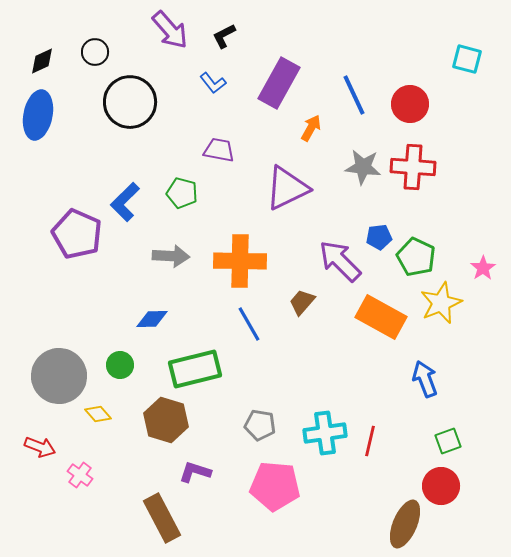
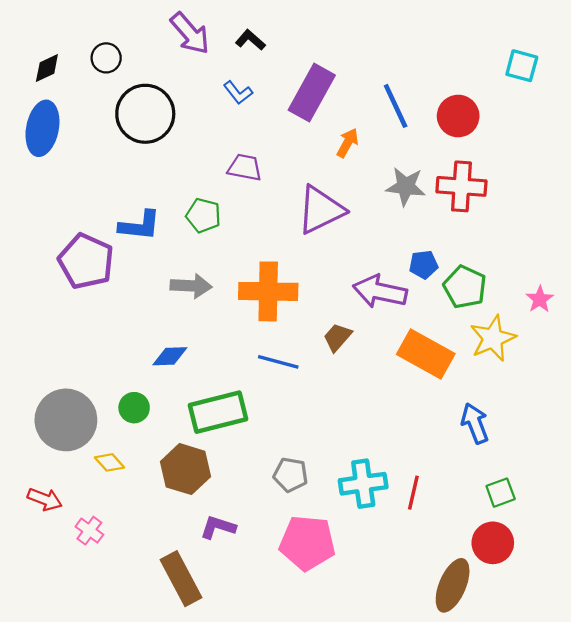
black L-shape: (224, 36) -> (250, 40), turned 68
blue L-shape: (125, 202) -> (140, 226), turned -129
purple arrow: (340, 261) -> (380, 291), turned -33
blue line: (249, 324) -> (278, 362), turned -45

